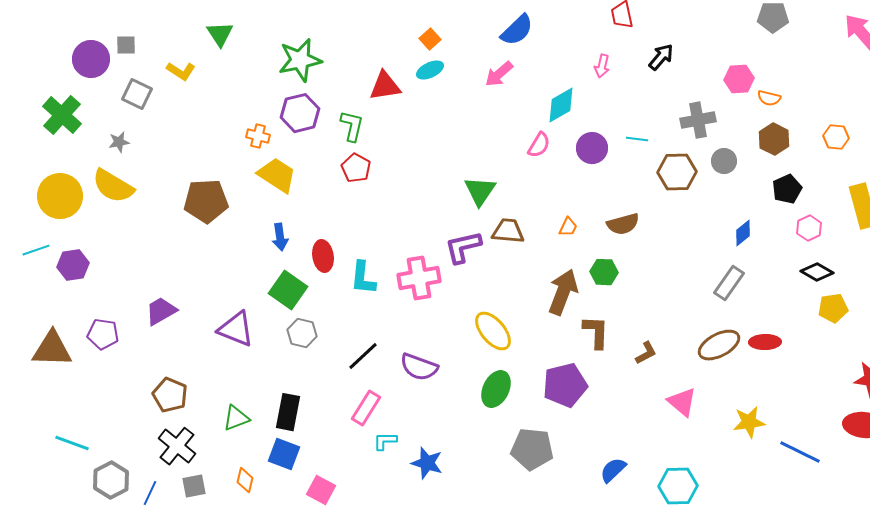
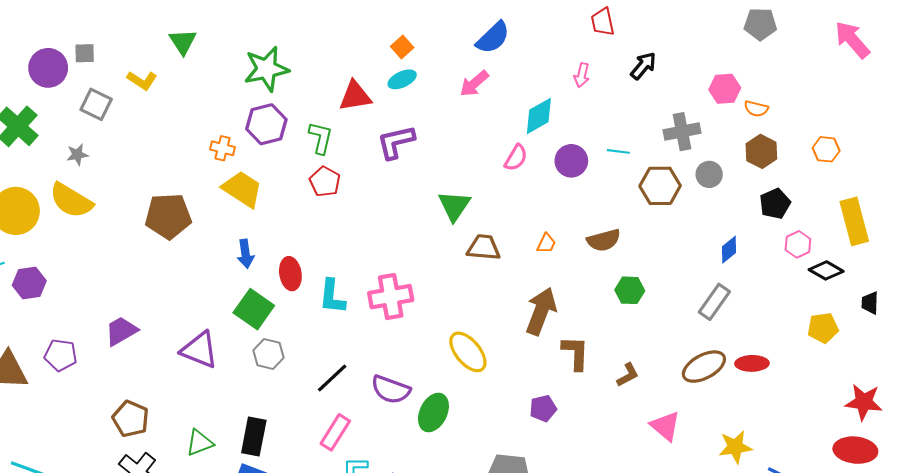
purple L-shape: (463, 247) -> (396, 142), moved
green hexagon: (604, 272) -> (630, 290), moved
black diamond: (817, 272) -> (826, 270), moved
purple pentagon: (565, 385) -> (543, 408), size x0.6
green ellipse: (496, 389) -> (433, 412), moved

